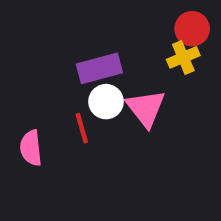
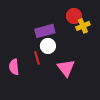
red circle: (192, 29) -> (74, 16), moved
pink triangle: (146, 108) -> (66, 68), moved

